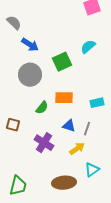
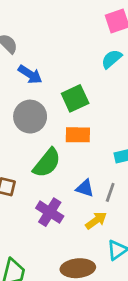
cyan semicircle: (88, 47) -> (112, 59), moved
orange rectangle: (64, 98) -> (78, 135), moved
green semicircle: (42, 108) -> (47, 163), size x1.6

